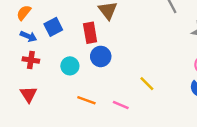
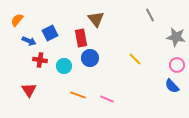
orange semicircle: (24, 13) -> (17, 20), moved
red cross: (31, 60) -> (40, 60), moved
yellow line: (147, 84) -> (135, 59), moved

